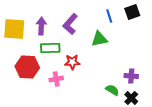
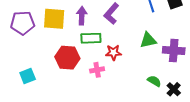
green triangle: (99, 39) -> (148, 40), moved
purple cross: (131, 76) -> (174, 50), moved, size x1.5

